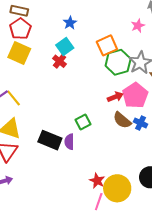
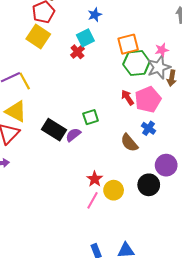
pink star: (138, 26) -> (162, 50), moved
red arrow: (115, 97) -> (127, 97), turned -112
brown semicircle: (122, 120) -> (129, 143), moved
purple semicircle: (69, 142) -> (73, 135), turned 42
yellow circle: (117, 188) -> (114, 190), size x0.7

